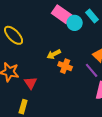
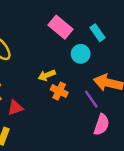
cyan circle: (75, 23) -> (81, 54), moved
red triangle: (31, 83) -> (15, 108), turned 40

